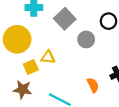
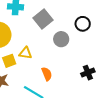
orange semicircle: (93, 85) -> (47, 74), moved

